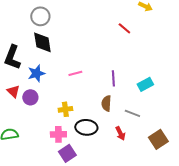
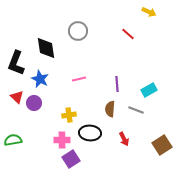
gray circle: (40, 16) -> (78, 31), moved
blue star: (36, 73) -> (40, 79), turned -30
gray line: (132, 113) -> (136, 110), moved

